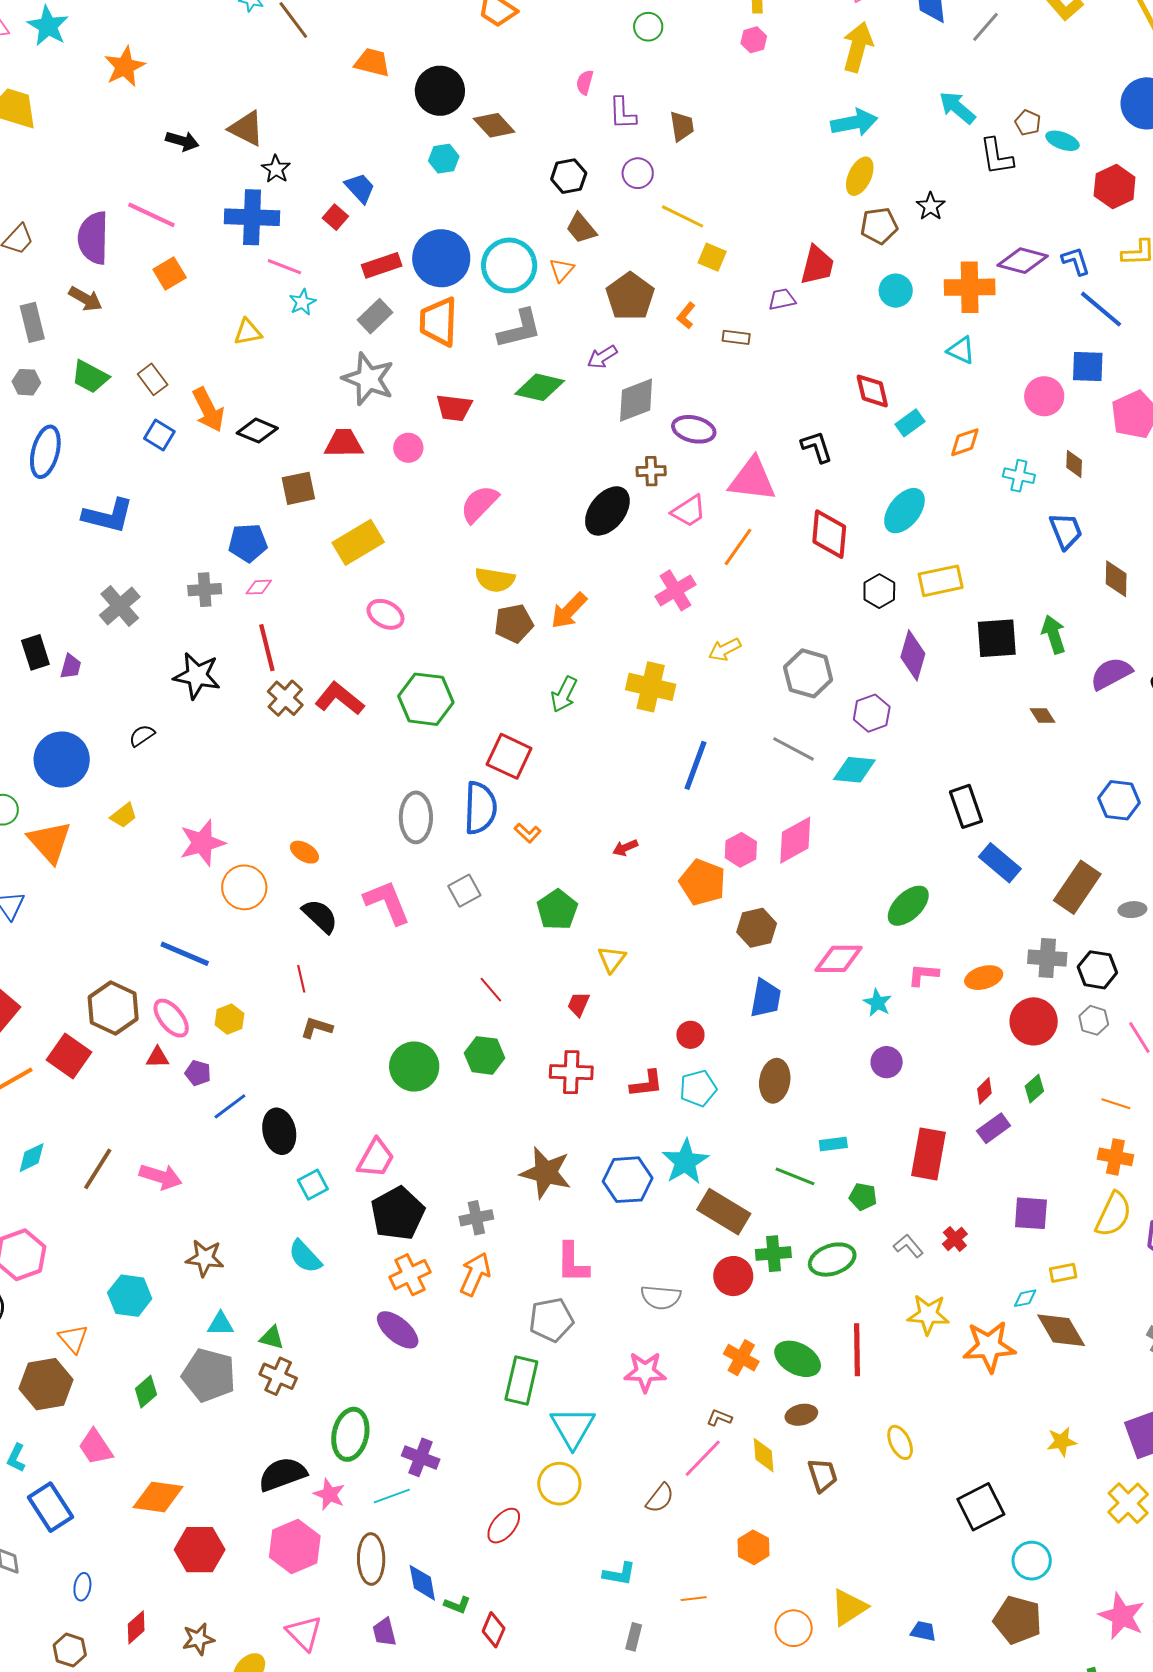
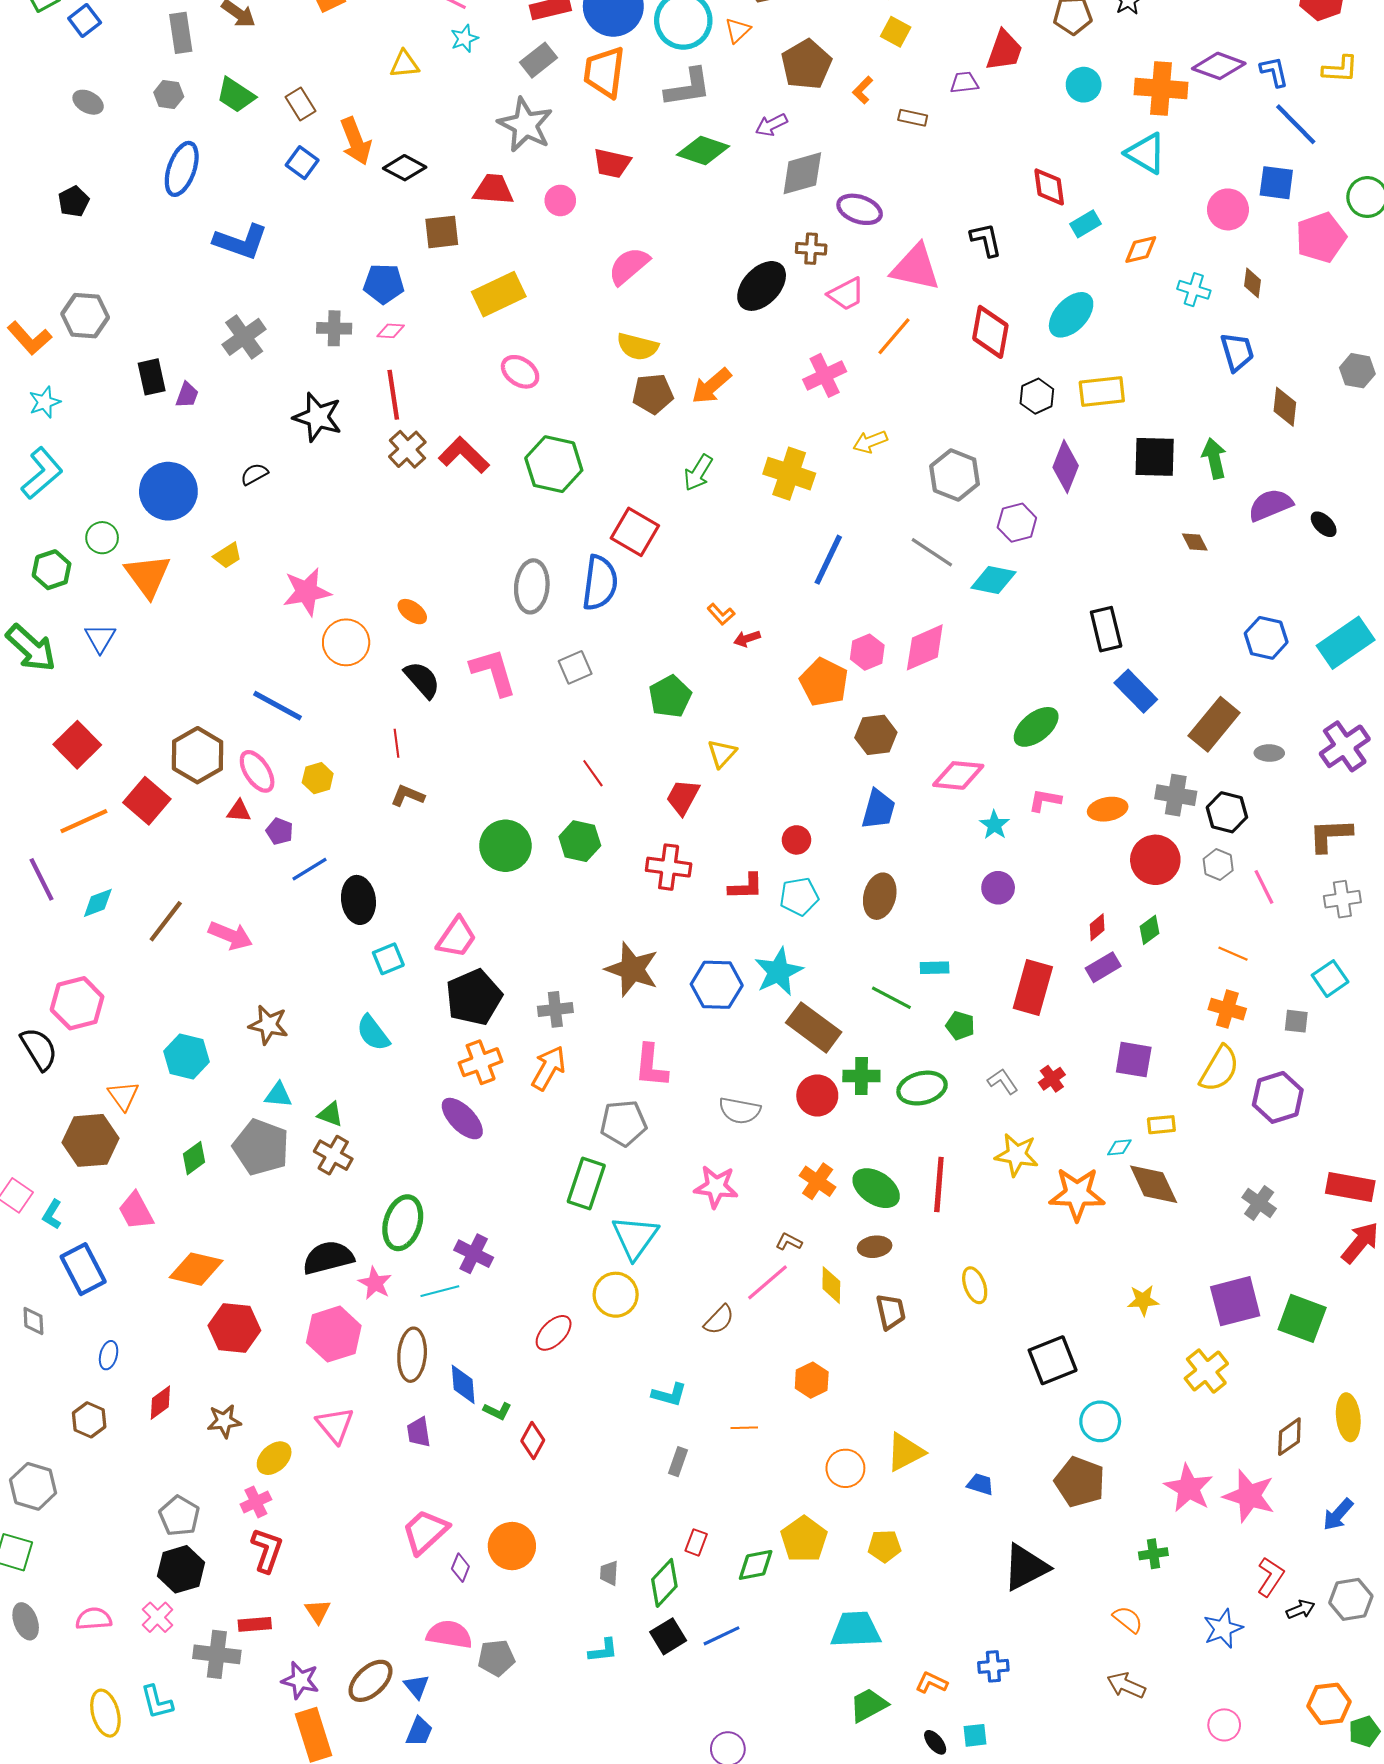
cyan triangle: (961, 350) -> (1146, 153), size x1.4
orange L-shape: (528, 833) -> (721, 614), moved
red trapezoid: (578, 1004) -> (683, 797), size x1.4

